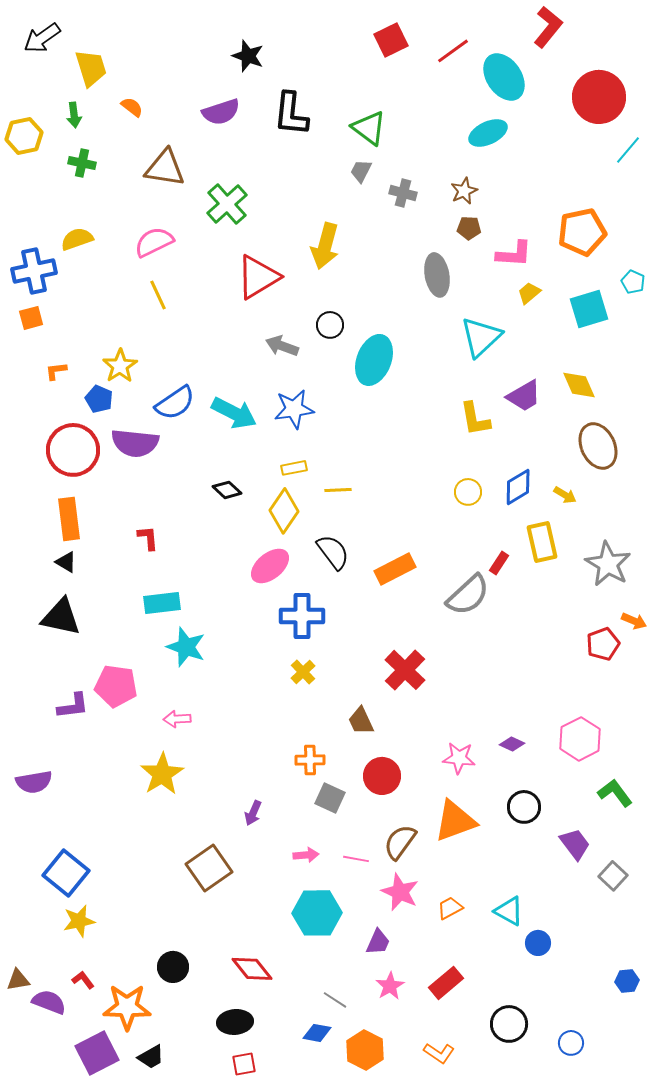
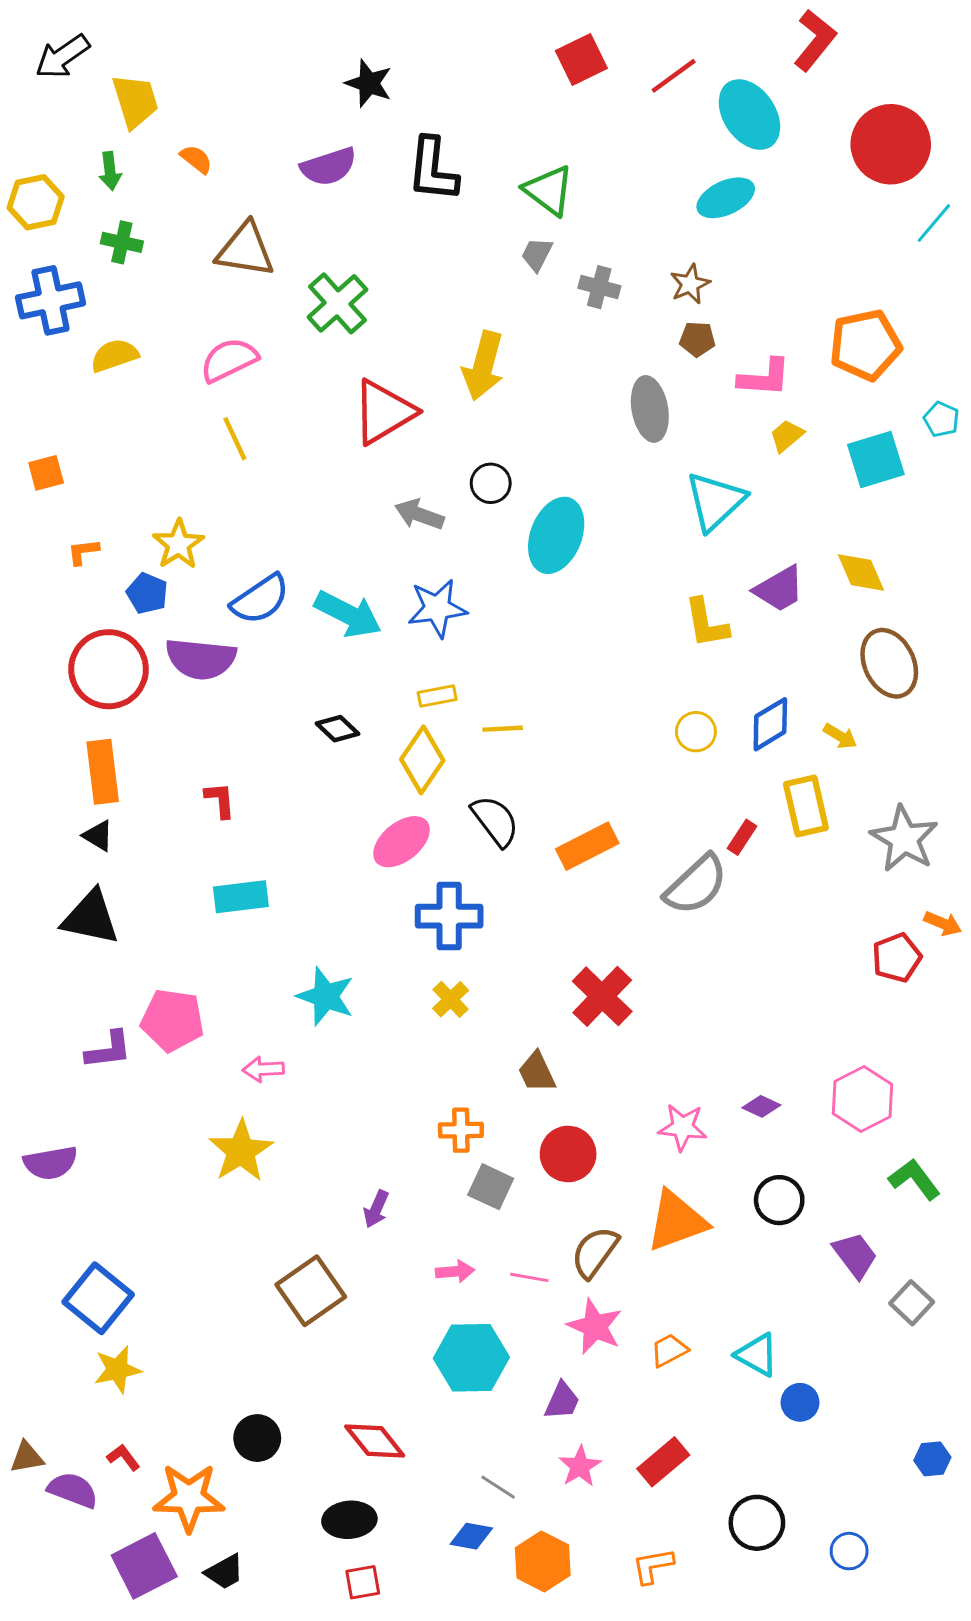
blue cross: (34, 271) -> (51, 300), moved
cyan star: (186, 647) -> (326, 996), moved
orange L-shape: (439, 1053) -> (653, 1566), turned 136

